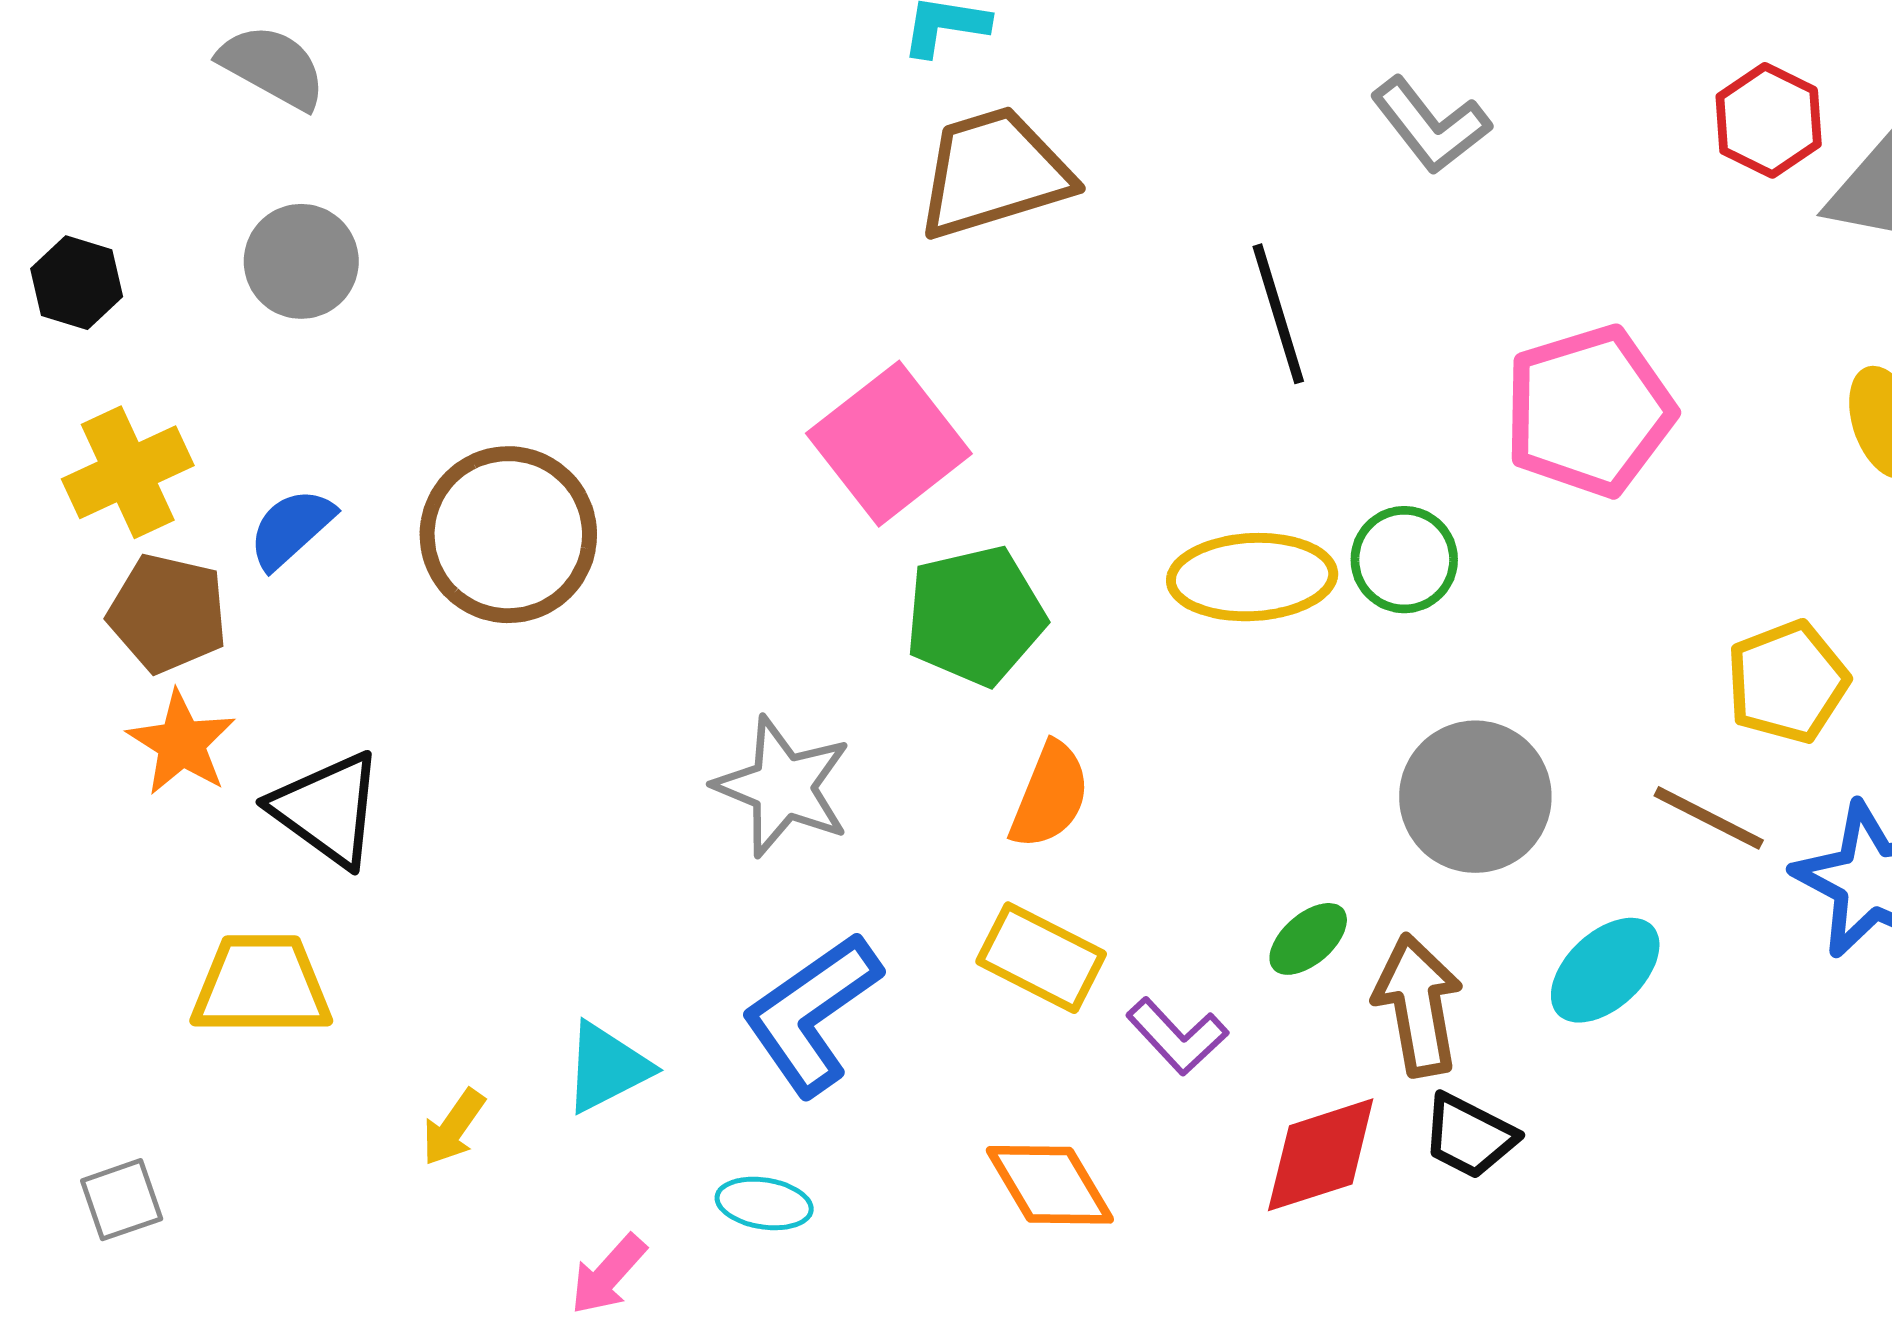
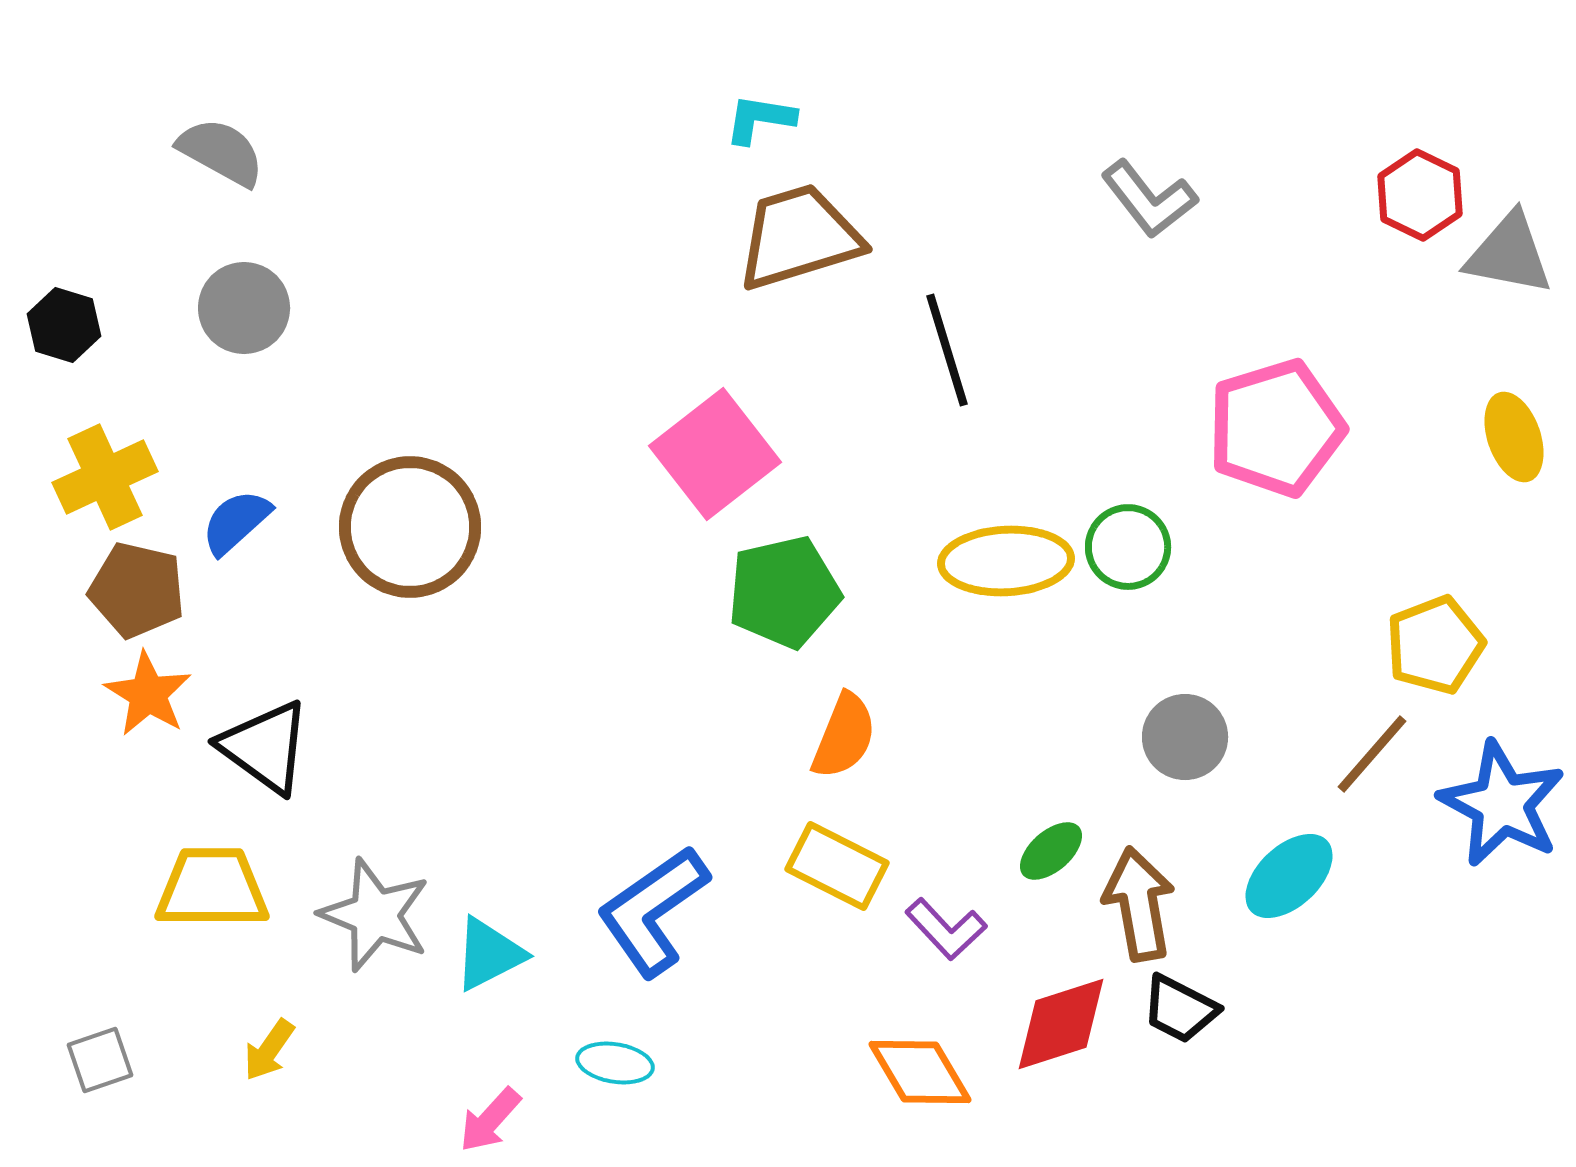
black line: (1278, 314) -> (947, 350), moved
gray star: (783, 787) -> (375, 915), moved
gray circle: (1475, 797) -> (1185, 737), size x0.7
brown line: (1709, 818) -> (1372, 754), turned -76
yellow arrow: (453, 1127) -> (269, 1050), moved
orange diamond: (1050, 1185) -> (920, 1072), moved

